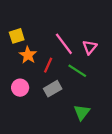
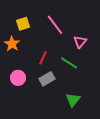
yellow square: (17, 36) -> (23, 24), moved
pink line: (64, 44) -> (55, 25), moved
orange star: (28, 55) -> (12, 44), moved

